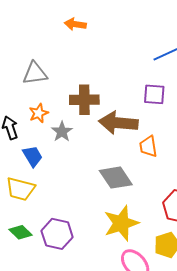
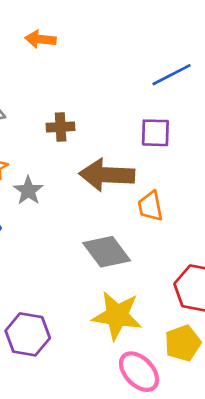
brown cross: (84, 100) -> (61, 127), moved, size x0.7
yellow star: (121, 223) -> (117, 315), turned 30

